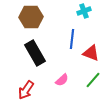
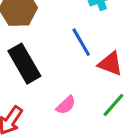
blue line: (72, 39) -> (81, 42), turned -36

